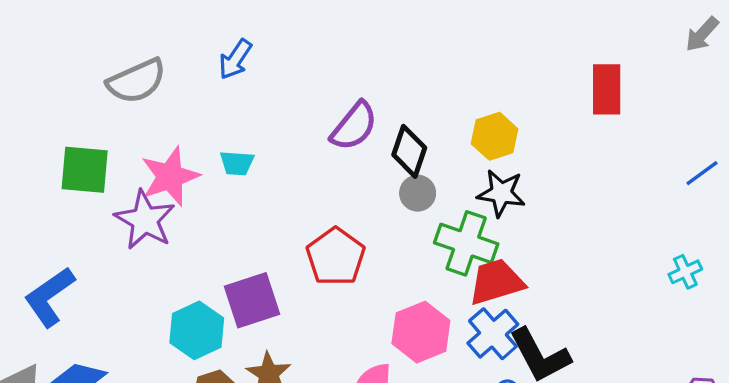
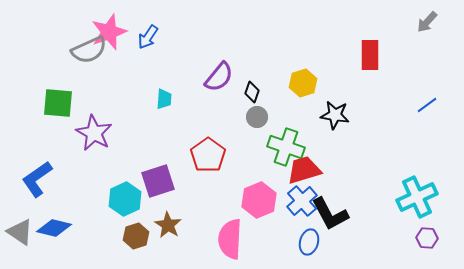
black diamond: (409, 151) -> (252, 92), size x0.7
cyan trapezoid: (237, 163) -> (164, 99), moved, turned -90
pink star: (170, 176) -> (109, 32), moved
black star: (501, 193) -> (335, 115), moved
cyan cross: (685, 272) -> (417, 197), moved, size x2.0

